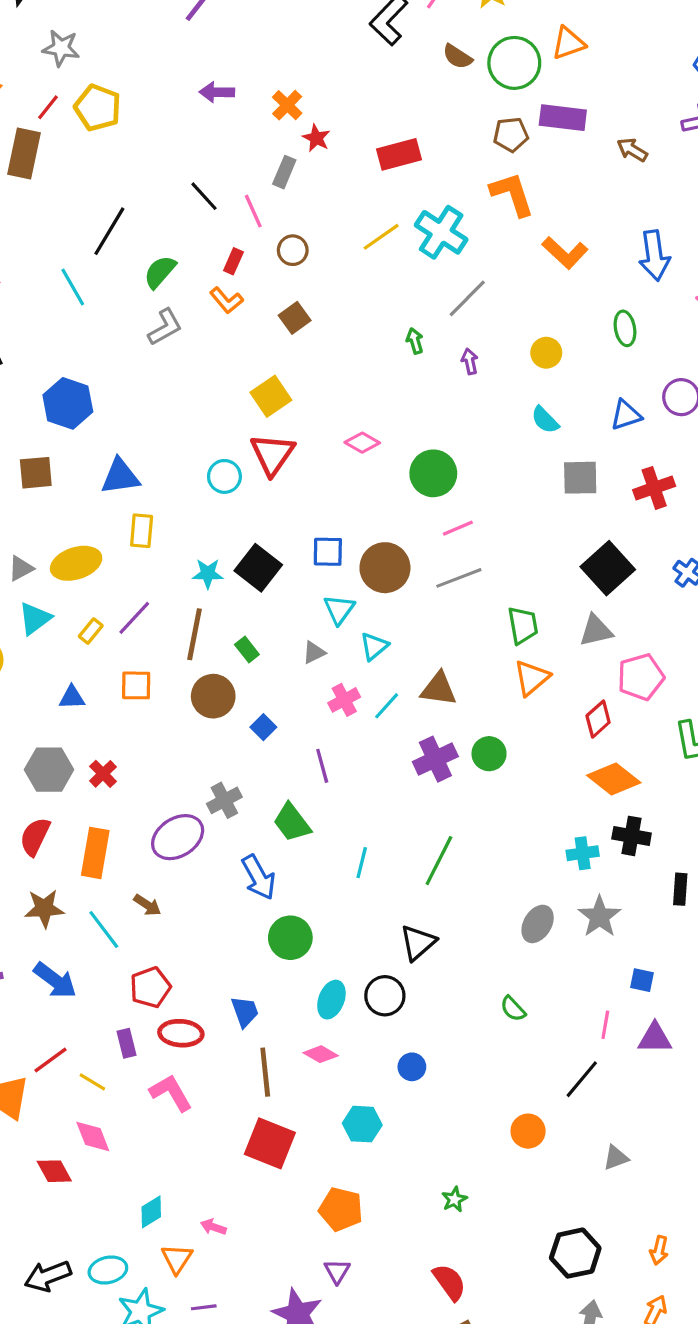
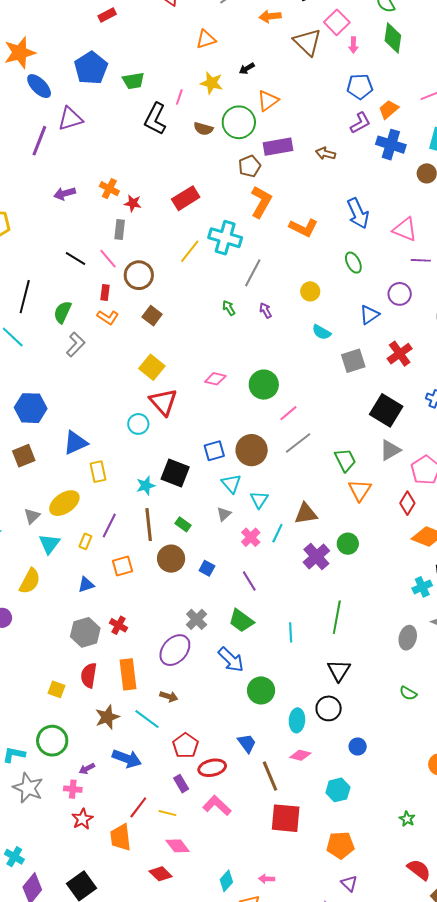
orange L-shape: (512, 194) -> (261, 202), turned 64
brown circle: (293, 250) -> (139, 275), size x1.5

